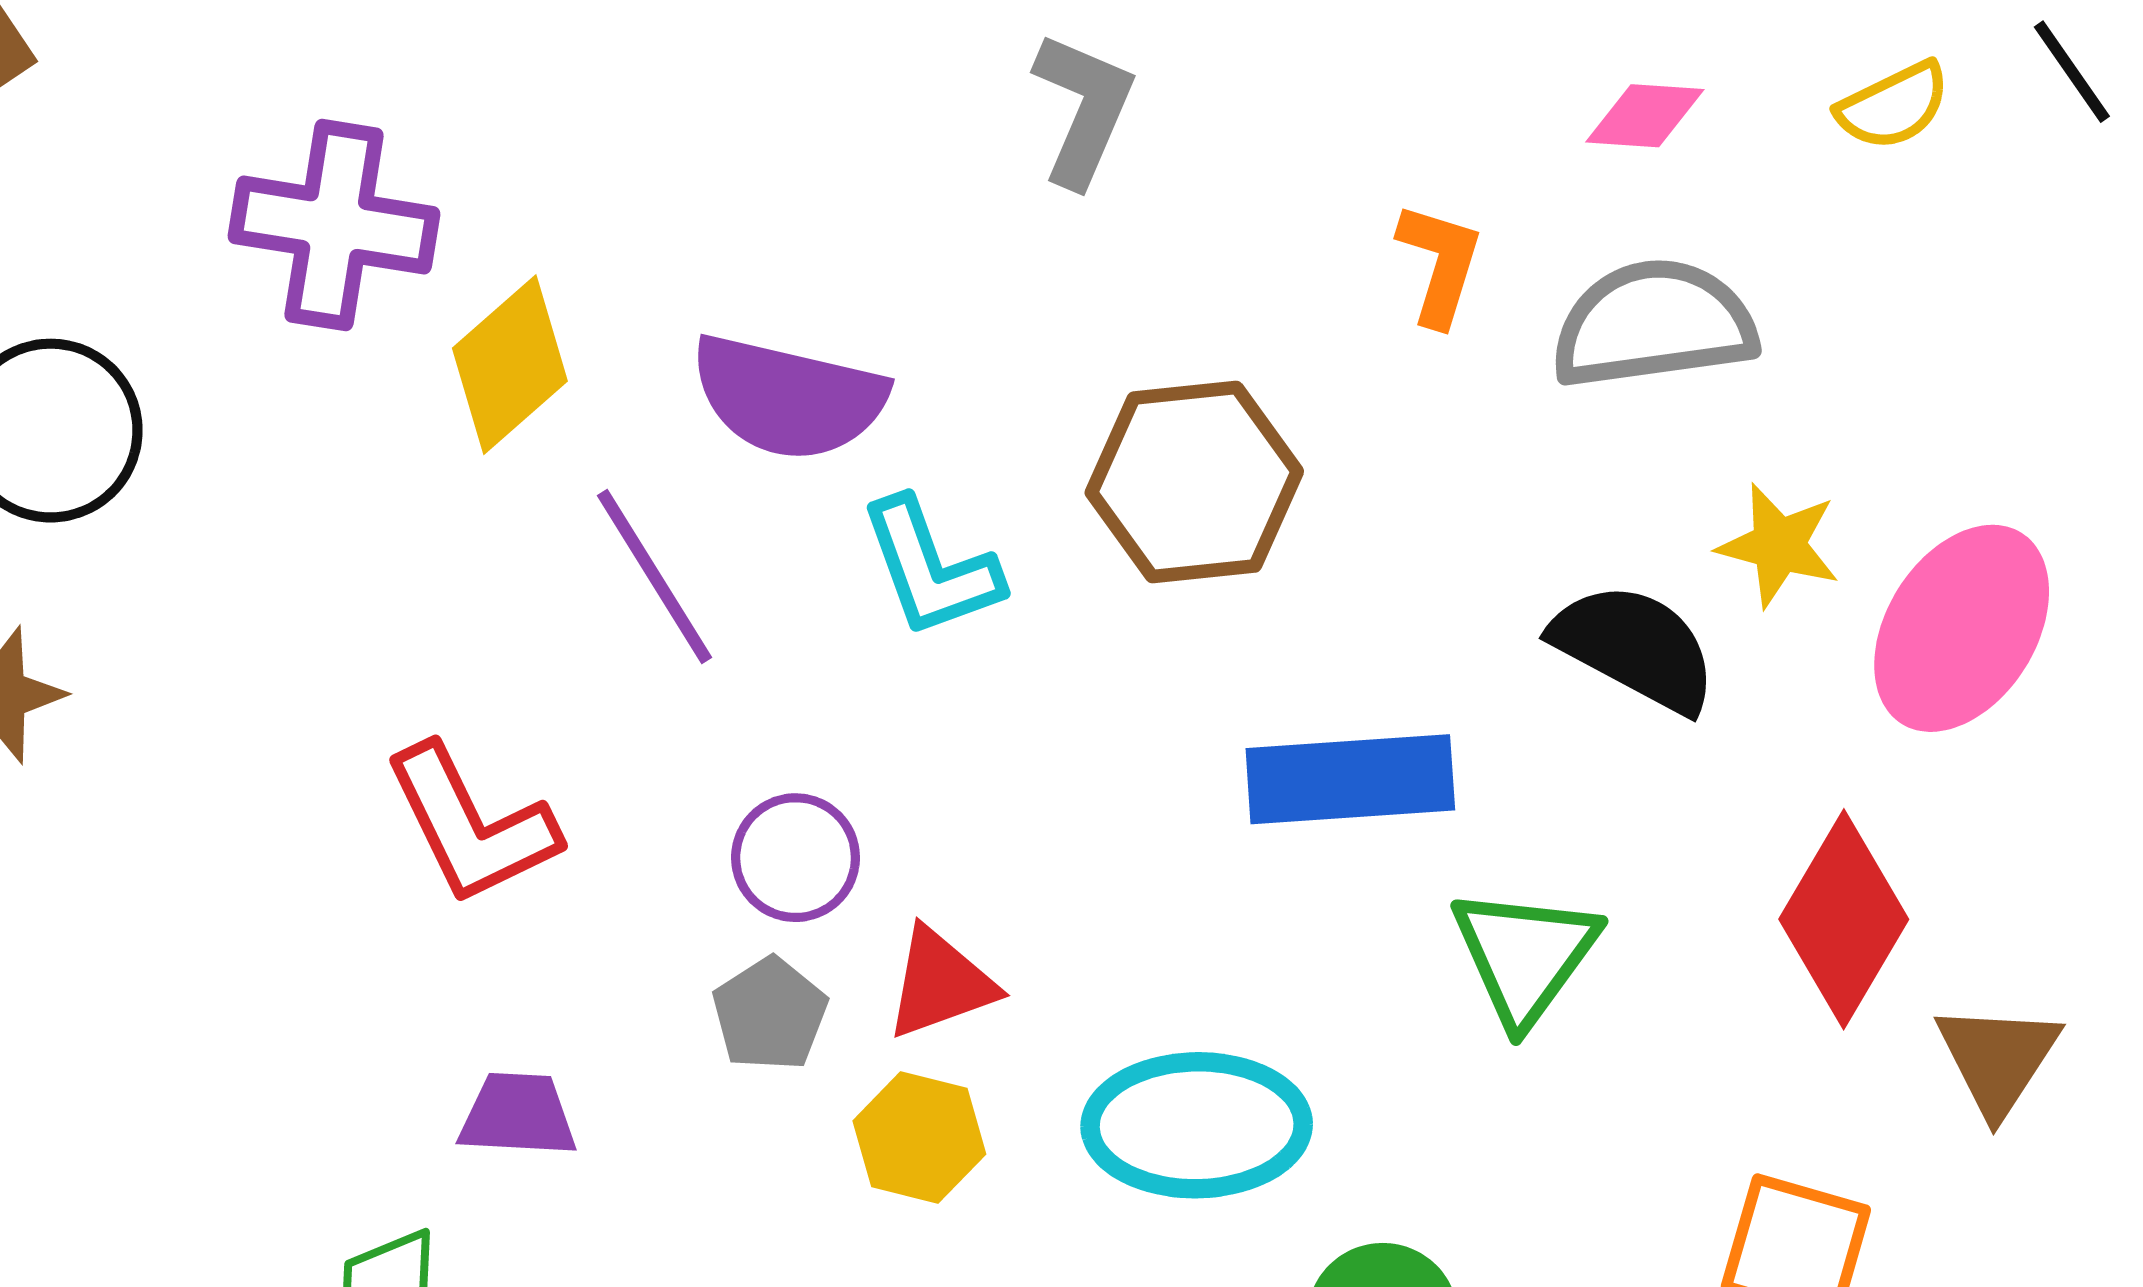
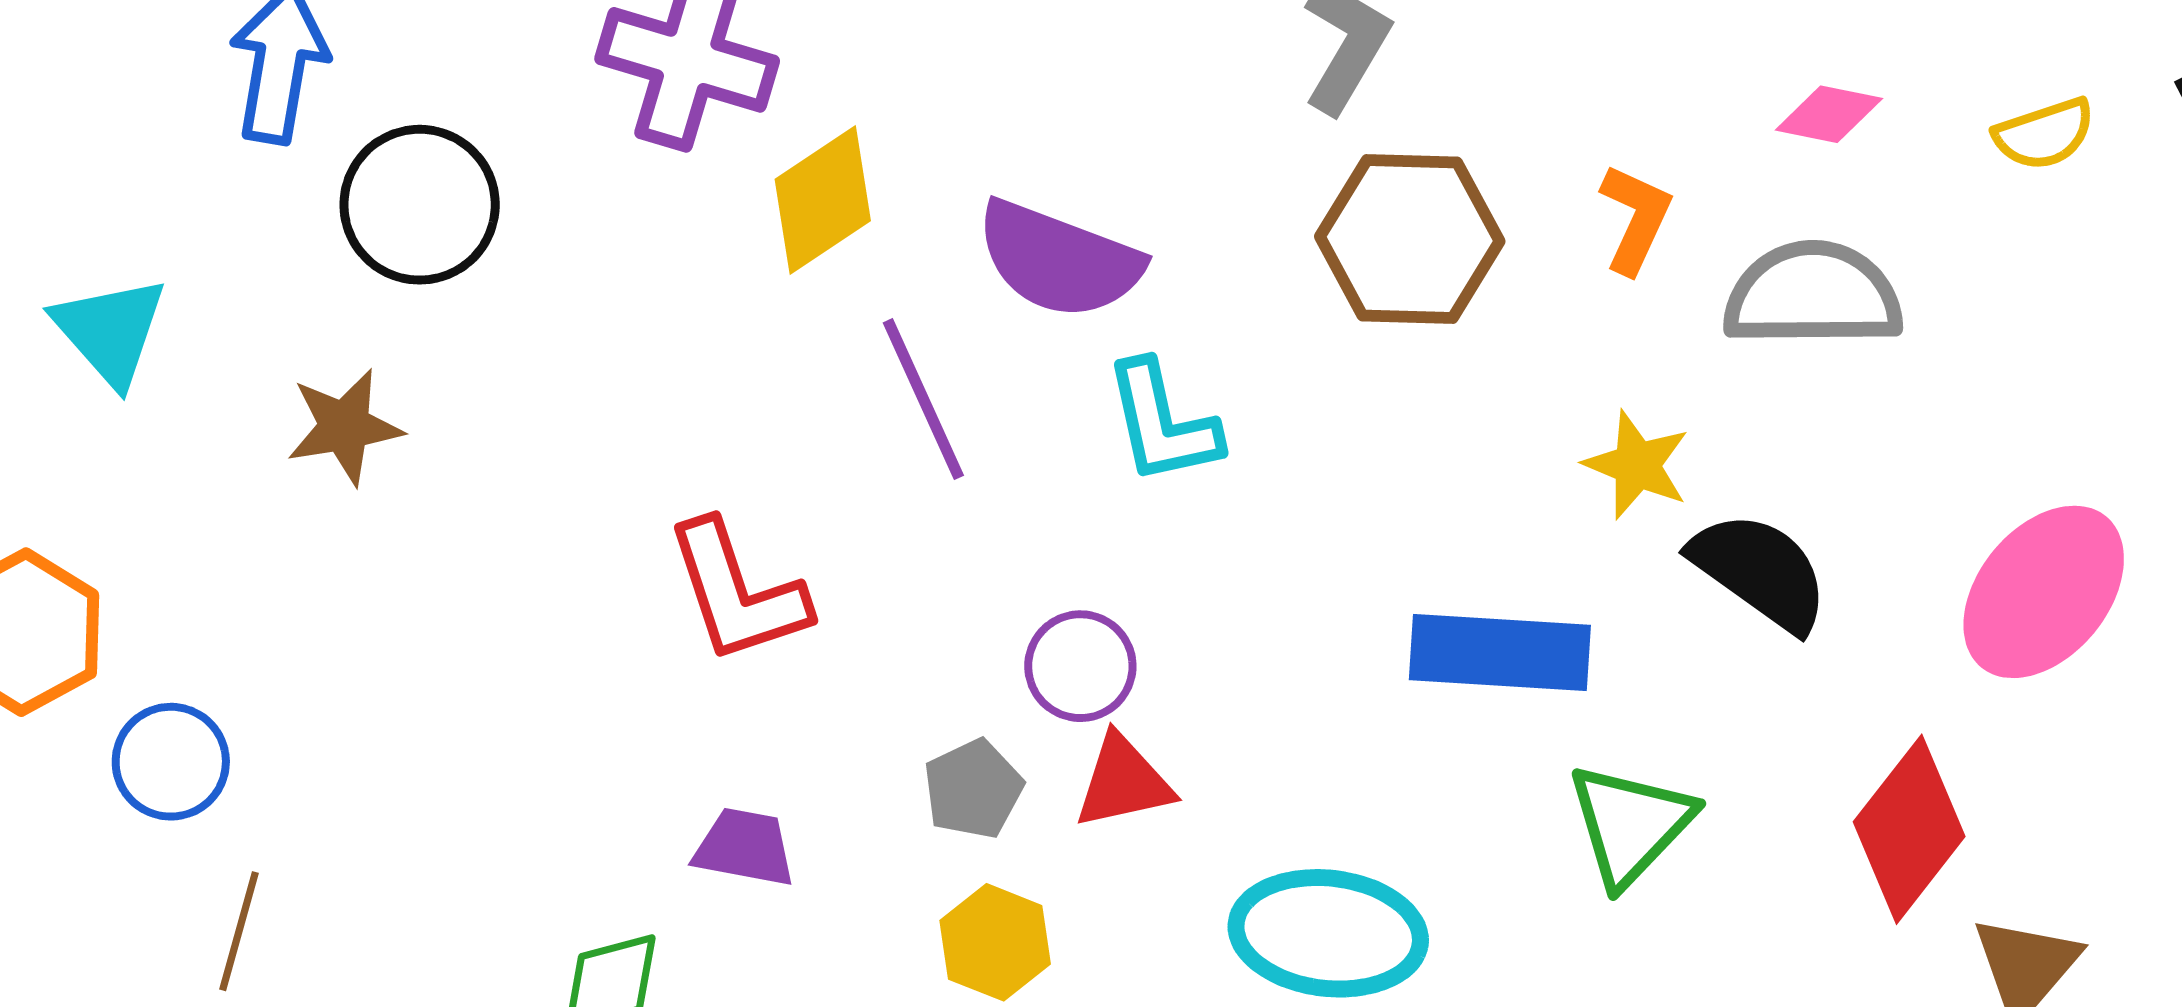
brown hexagon: (1194, 482) -> (1410, 239), moved
yellow star: (1779, 545) -> (1637, 465), moved
purple circle: (796, 858) -> (1080, 666), moved
yellow hexagon: (919, 1137) -> (995, 942), moved

